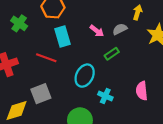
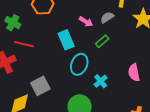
cyan rectangle: (63, 36) -> (66, 40), moved
red line: (46, 58) -> (24, 44), moved
cyan cross: (105, 96) -> (101, 81), turned 32

